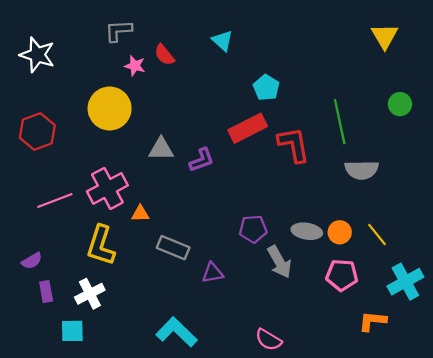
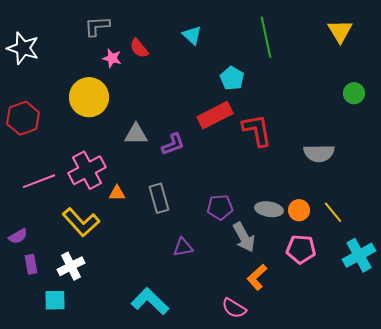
green line: (340, 122) -> (266, 37), moved
yellow L-shape: (101, 245) -> (81, 222), turned -60
gray rectangle: (173, 248) -> (159, 198), moved, turned 52
orange L-shape: (373, 321) -> (257, 277), moved, turned -48

